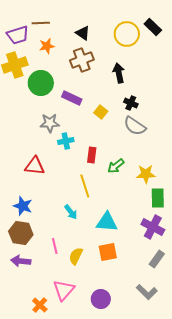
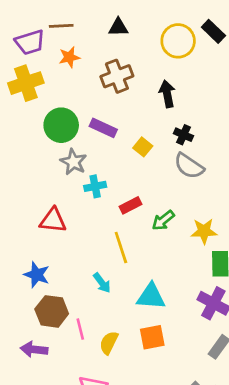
black triangle: (83, 33) -> (118, 27), moved, turned -35
green circle: (41, 83) -> (61, 125), moved
gray star: (50, 123) -> (73, 162), turned 30
red rectangle: (92, 155) -> (131, 205), turned 56
brown hexagon: (21, 233) -> (52, 311), moved

